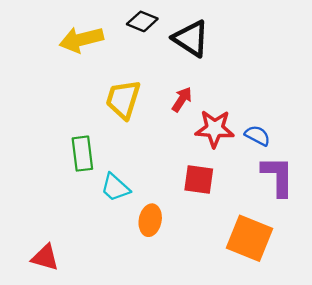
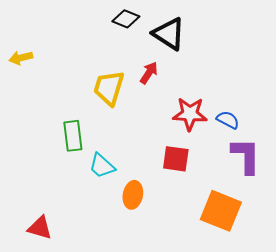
yellow arrow: (81, 40) -> (21, 58), moved, size x0.6
red arrow: (182, 99) -> (149, 73), moved

